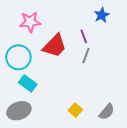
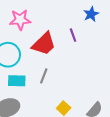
gray line: (86, 56) -> (44, 76), moved
cyan rectangle: (28, 83) -> (17, 81), turned -36

